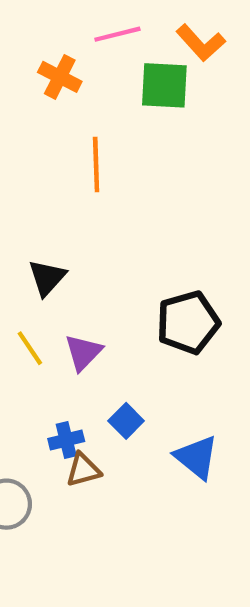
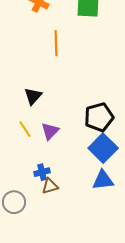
blue square: (126, 421) -> (103, 148), moved, size x1.8
blue triangle: (196, 457) -> (103, 180), turned -45

